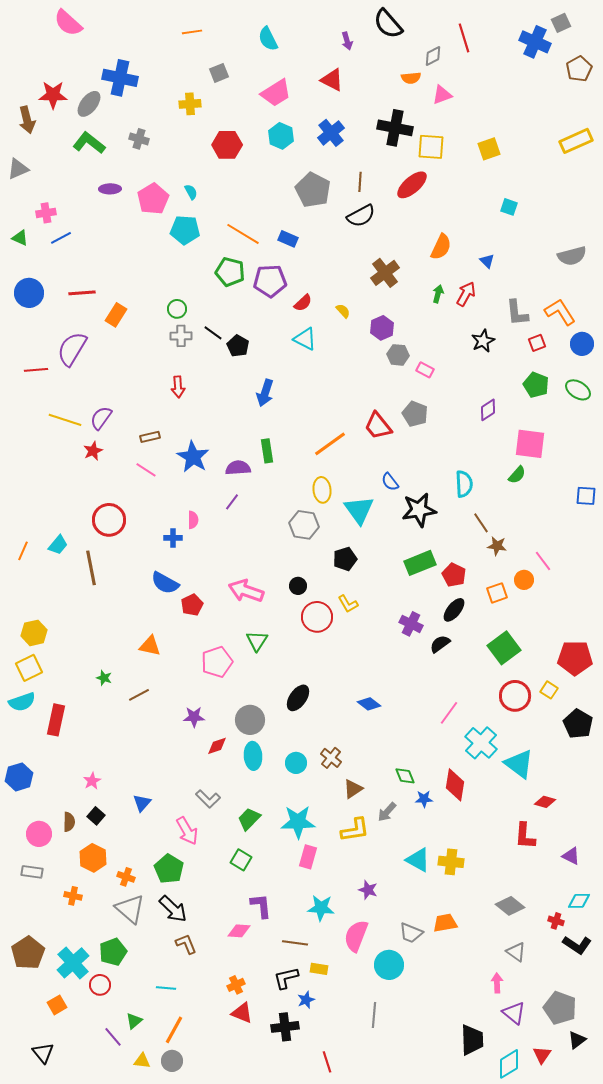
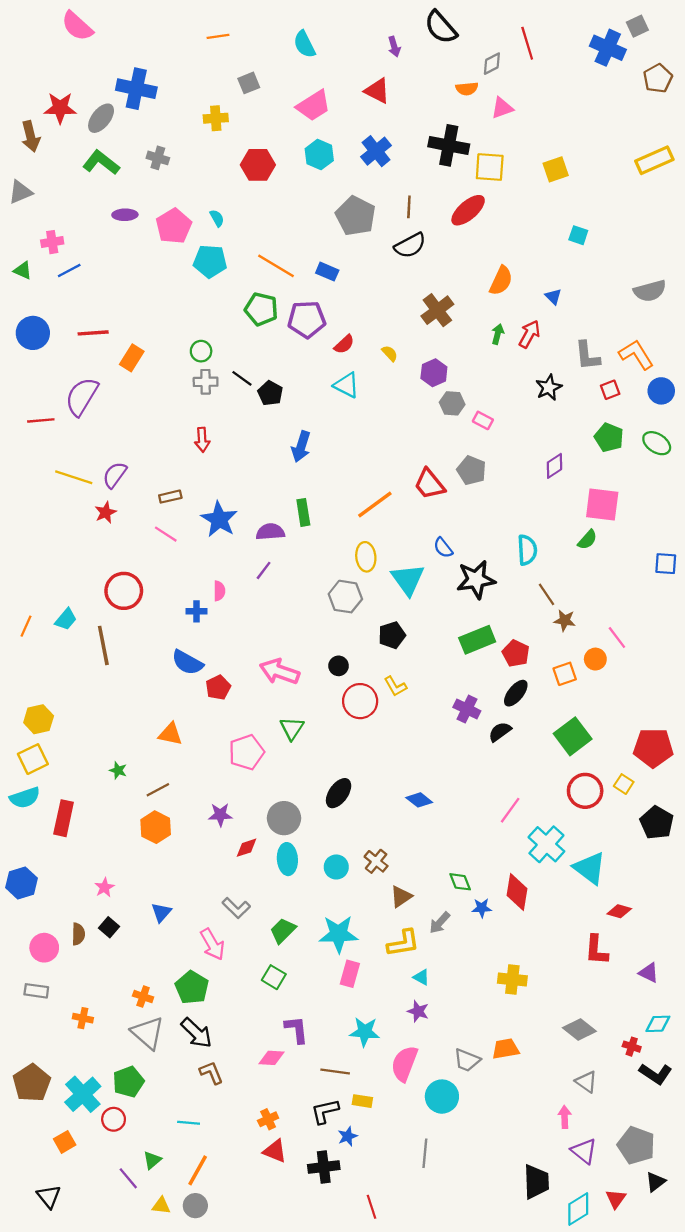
orange hexagon: (93, 858) -> (156, 827), moved
cyan triangle: (418, 860) -> (421, 977), moved, size x0.6

